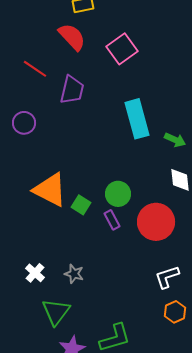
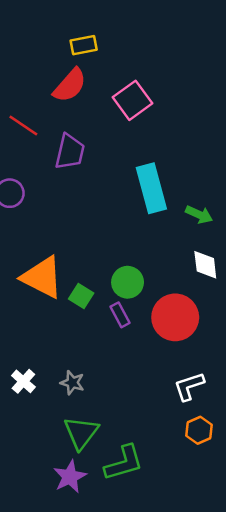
red semicircle: (72, 37) -> (70, 85), turned 84
green triangle: (56, 312) -> (81, 433), moved

